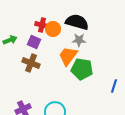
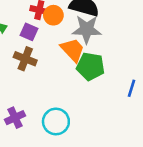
gray star: (79, 40) -> (87, 29), size x1.6
orange trapezoid: (68, 56) -> (73, 50), turned 100

